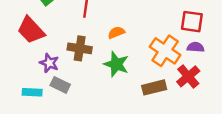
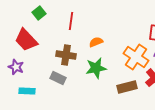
purple star: (49, 63) -> (16, 67), moved
green star: (116, 64) -> (96, 68), turned -30
gray rectangle: (60, 85) -> (58, 78), moved

